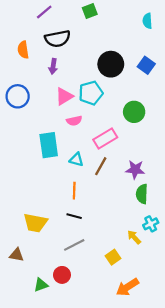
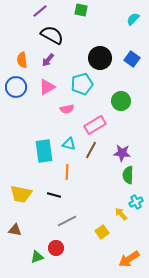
green square: (90, 11) -> (81, 10), turned 32
cyan semicircle: (147, 21) -> (133, 19), turned 48
black semicircle: (58, 39) -> (52, 35), turned -140
orange semicircle: (23, 50) -> (22, 60), moved
purple arrow: (53, 66) -> (48, 60), turned 32
pink triangle: (64, 96) -> (47, 87), moved
cyan rectangle: (49, 145) -> (44, 151), moved
black line: (74, 216) -> (54, 195), moved
yellow trapezoid: (35, 223) -> (21, 194), moved
orange arrow: (127, 287) -> (129, 259), moved

